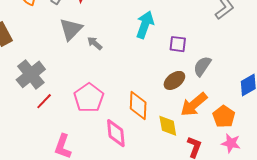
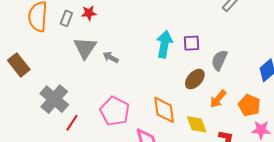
cyan arrow: (145, 25) -> (164, 44), moved
orange arrow: (194, 104) -> (218, 99), size x0.7

